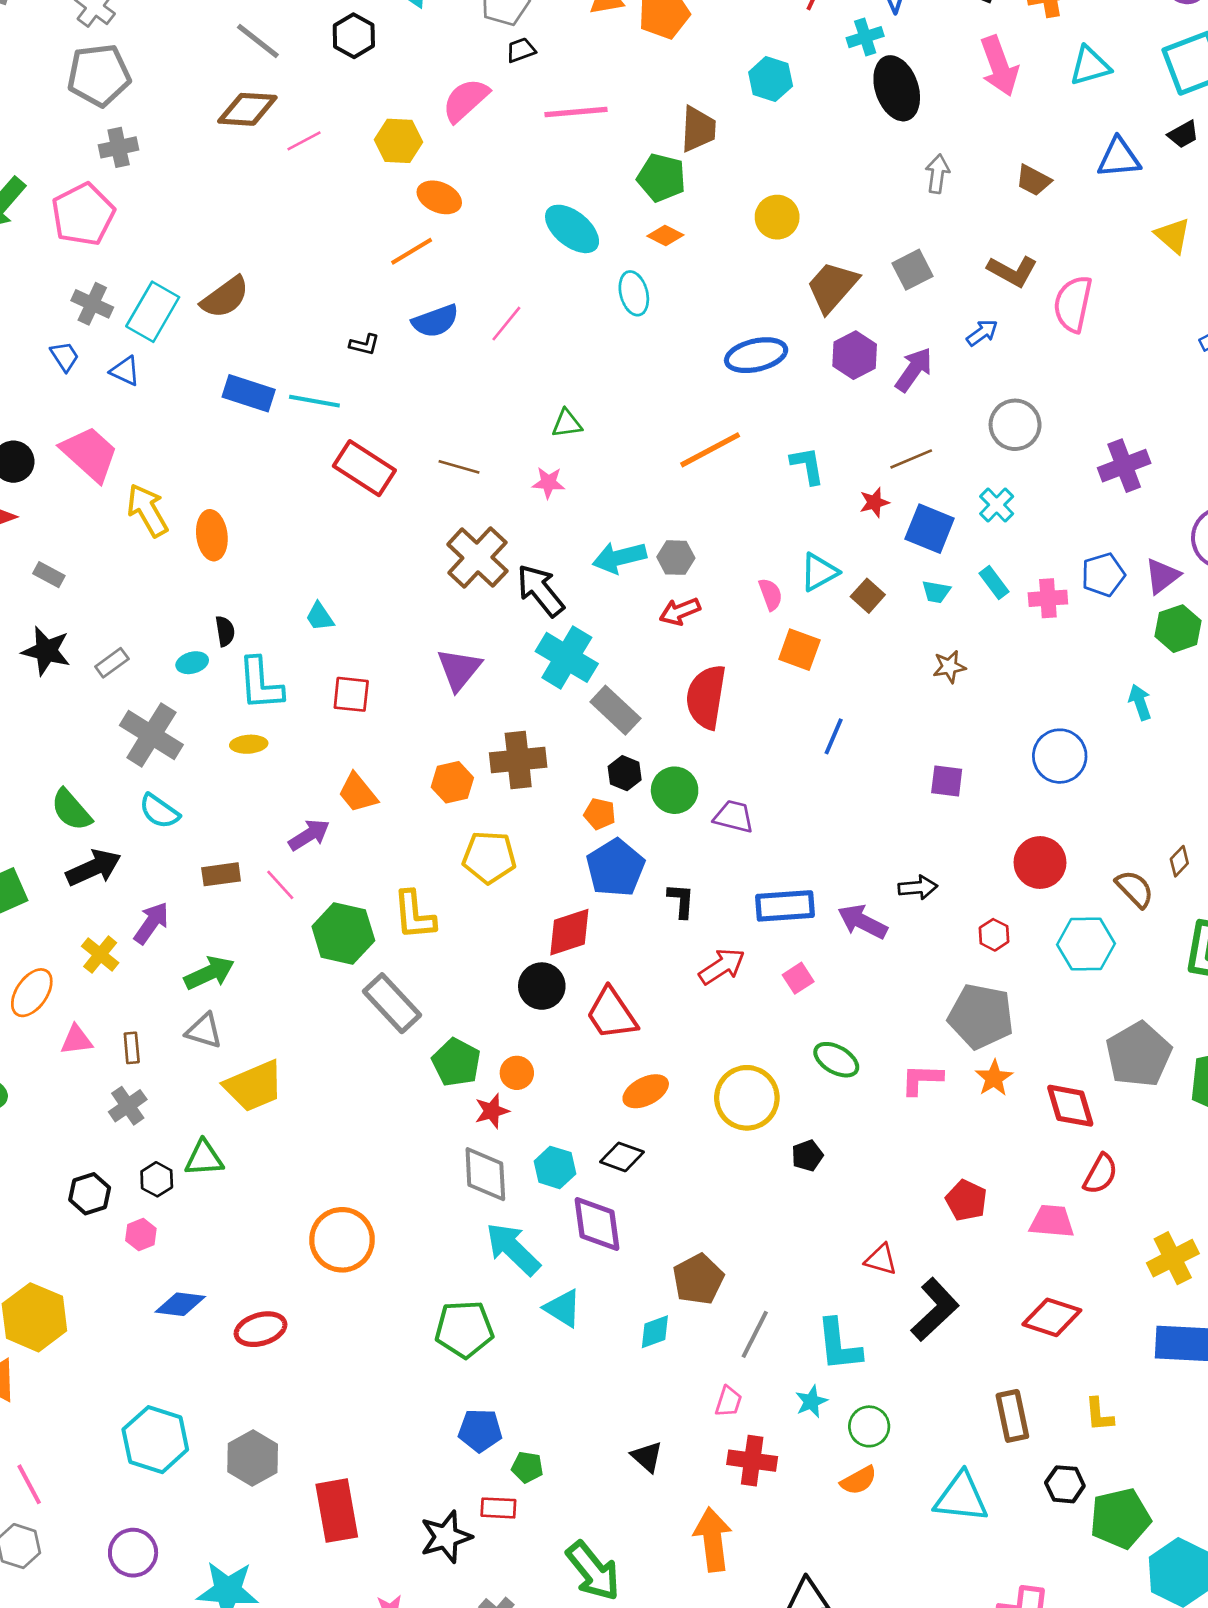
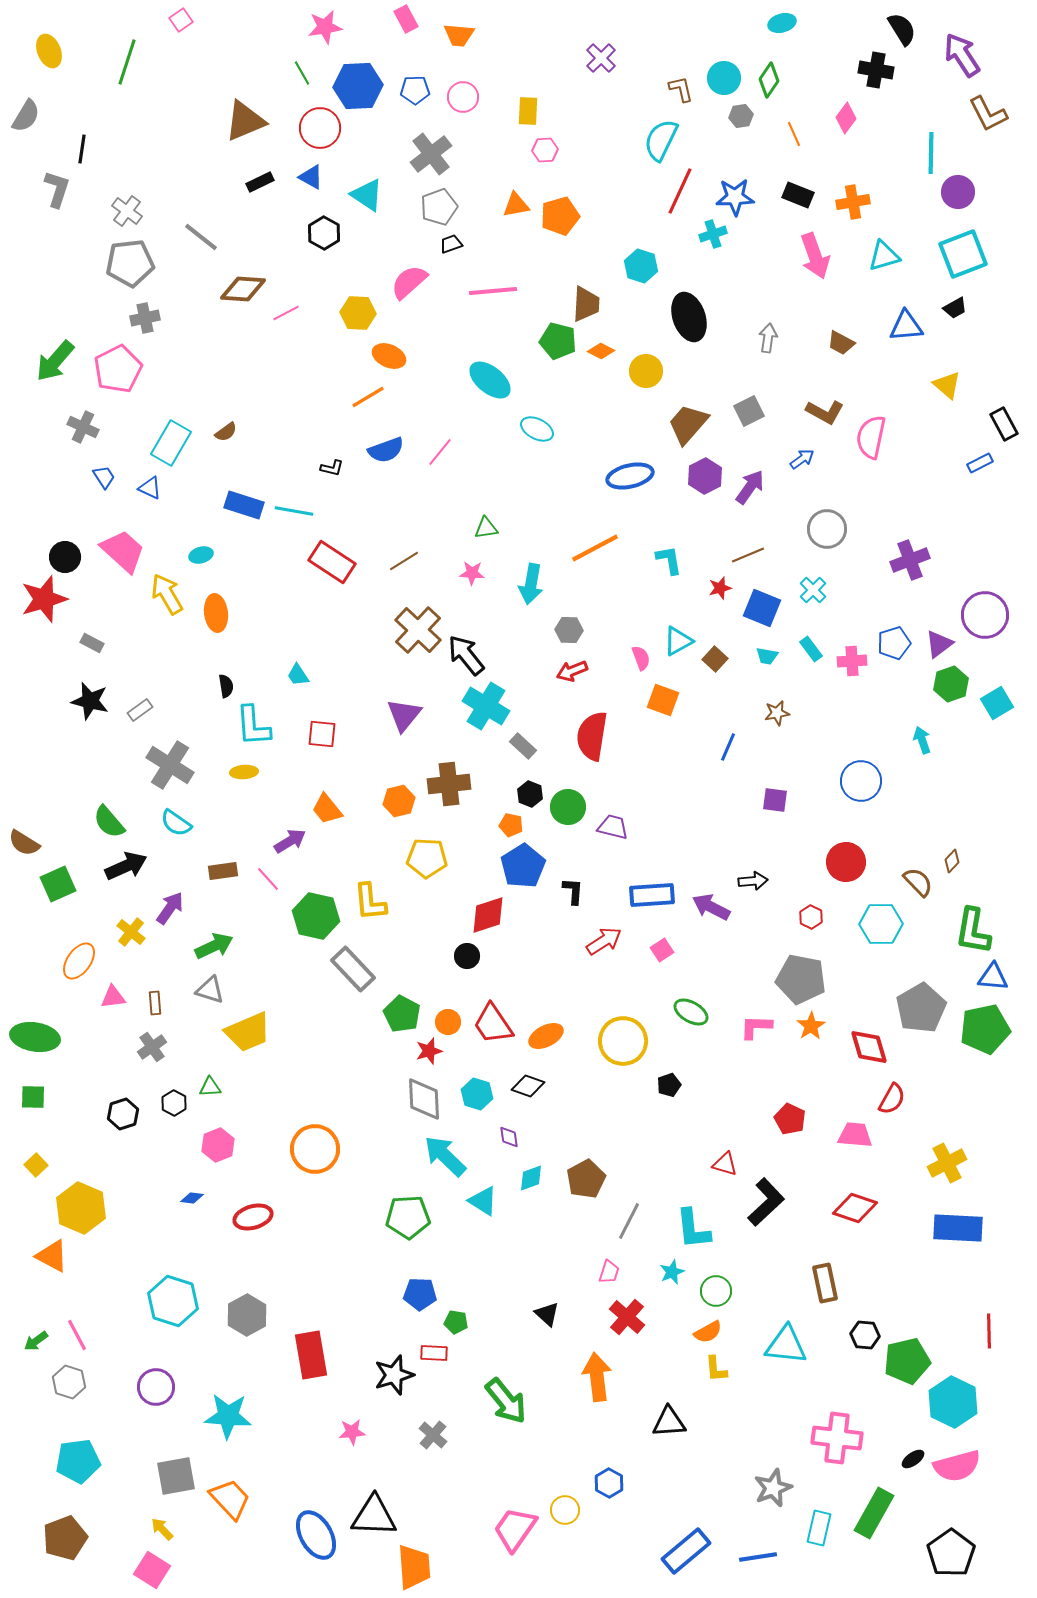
gray line: (258, 41) -> (201, 237), moved
black ellipse: (897, 88) -> (689, 317), moved
orange diamond: (665, 236) -> (601, 351), moved
cyan ellipse: (634, 293) -> (537, 429), turned -48
brown semicircle: (225, 297) -> (226, 432), size x0.6
gray cross: (92, 304) -> (83, 427), moved
brown line: (459, 467) -> (404, 561), turned -48
cyan arrow: (619, 558) -> (531, 584), moved, turned -66
cyan ellipse: (192, 663) -> (201, 555), moved
gray rectangle: (615, 710) -> (523, 746), size x0.7
blue line: (834, 736) -> (728, 747), moved
black circle: (542, 986) -> (467, 956), size x0.7
red trapezoid: (611, 1014) -> (493, 1024), moved
green triangle: (204, 1158) -> (210, 1087), size x0.7
purple diamond: (597, 1224) -> (509, 1137), size x0.5
pink hexagon: (141, 1235) -> (218, 1145), moved, size x1.4
blue diamond: (180, 1304) -> (192, 1198), size x0.6
cyan diamond: (655, 1332) -> (531, 1178), moved
yellow L-shape: (1099, 1415) -> (716, 1369), moved
red cross: (752, 1461) -> (627, 1317), turned 33

